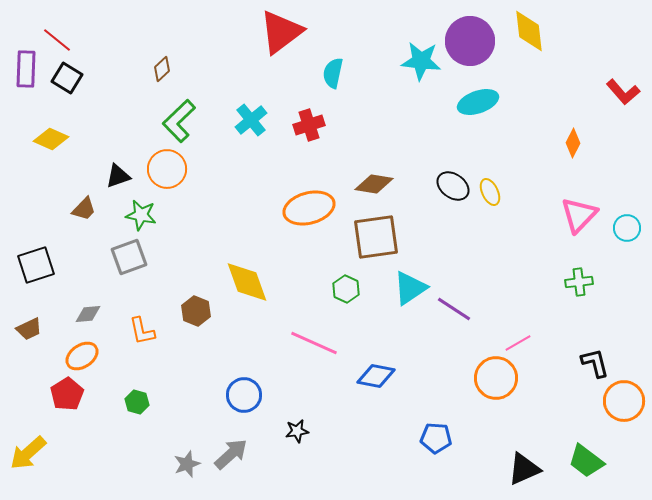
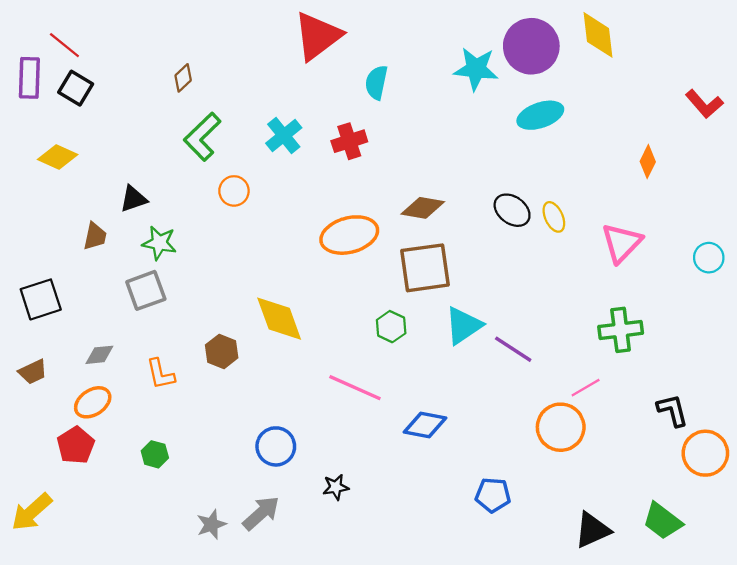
orange circle: (167, 169) -> (234, 191), moved, size x0.7
brown trapezoid: (84, 209) -> (95, 236), turned -32
pink triangle: (579, 215) -> (622, 243), moved
green cross: (579, 282) -> (621, 330), moved, size x1.4

